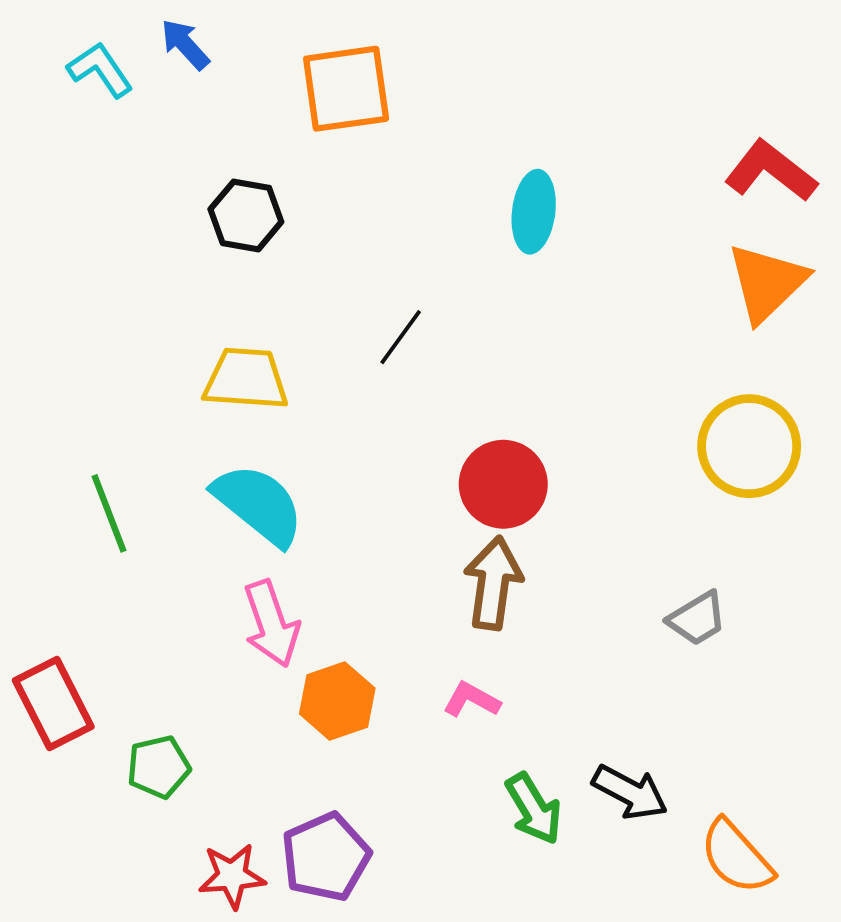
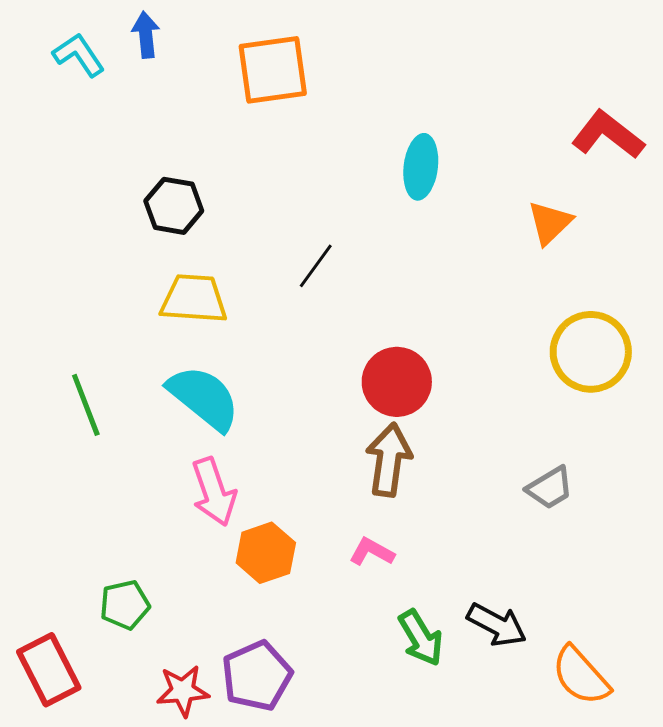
blue arrow: (185, 44) -> (146, 35), turned 36
black hexagon: (246, 215) -> (174, 206), moved
orange triangle: (767, 283) -> (550, 223), moved, size x0.7
red rectangle: (53, 704) -> (49, 670), moved

